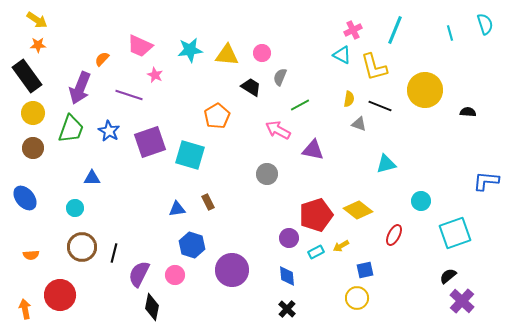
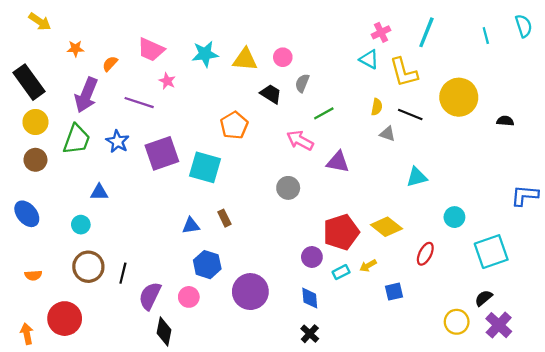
orange star: (38, 45) -> (75, 49), moved
yellow circle: (357, 298) -> (457, 322), moved

